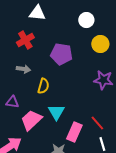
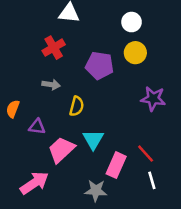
yellow circle: (100, 44) -> (135, 53), moved

